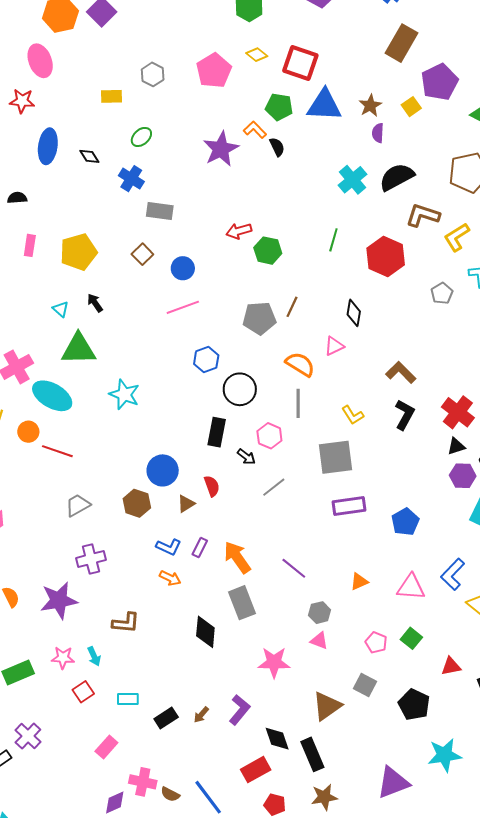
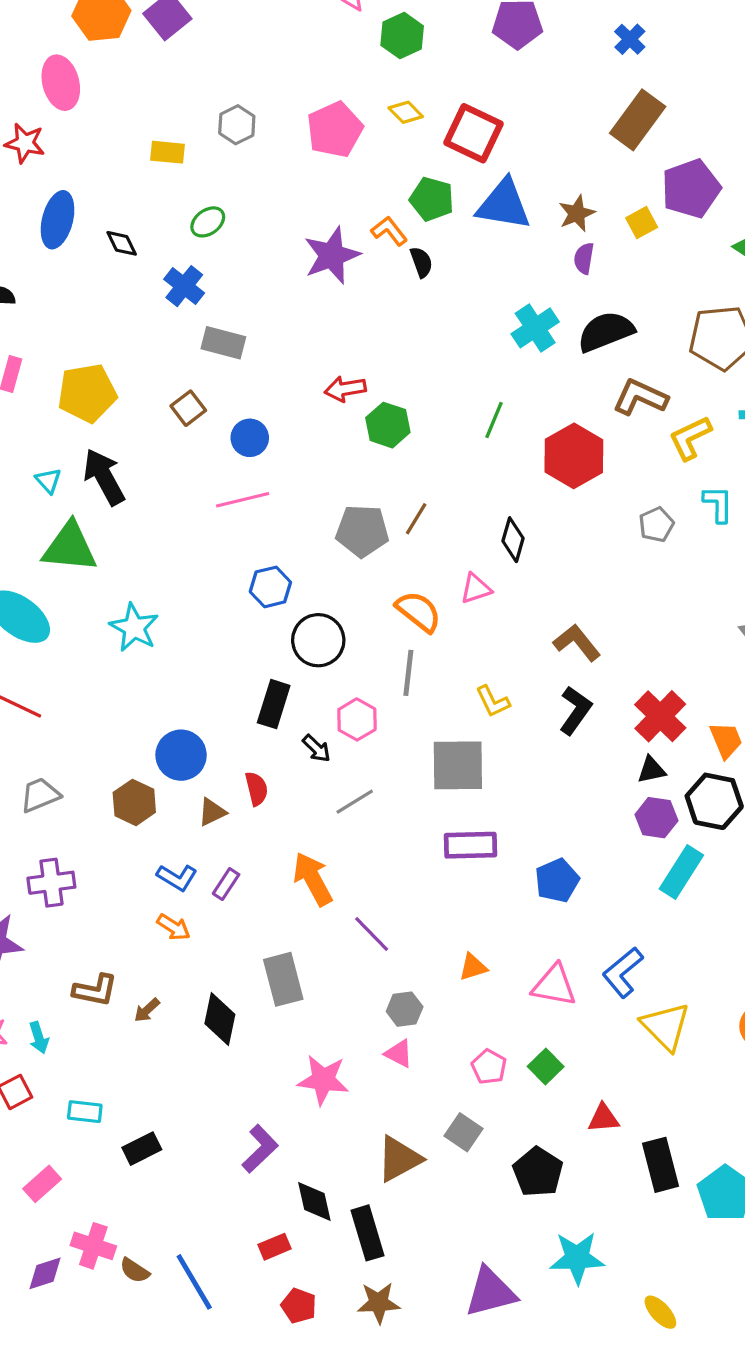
black arrow: (95, 303) -> (104, 477), size x1.8
orange arrow: (237, 557) -> (313, 879), moved
brown arrow: (201, 715) -> (147, 1010), moved
red rectangle: (256, 770) -> (275, 1247), size x0.7

